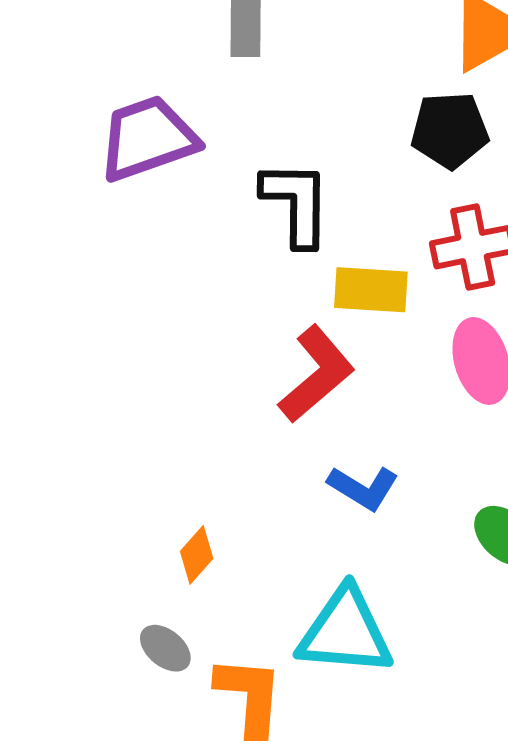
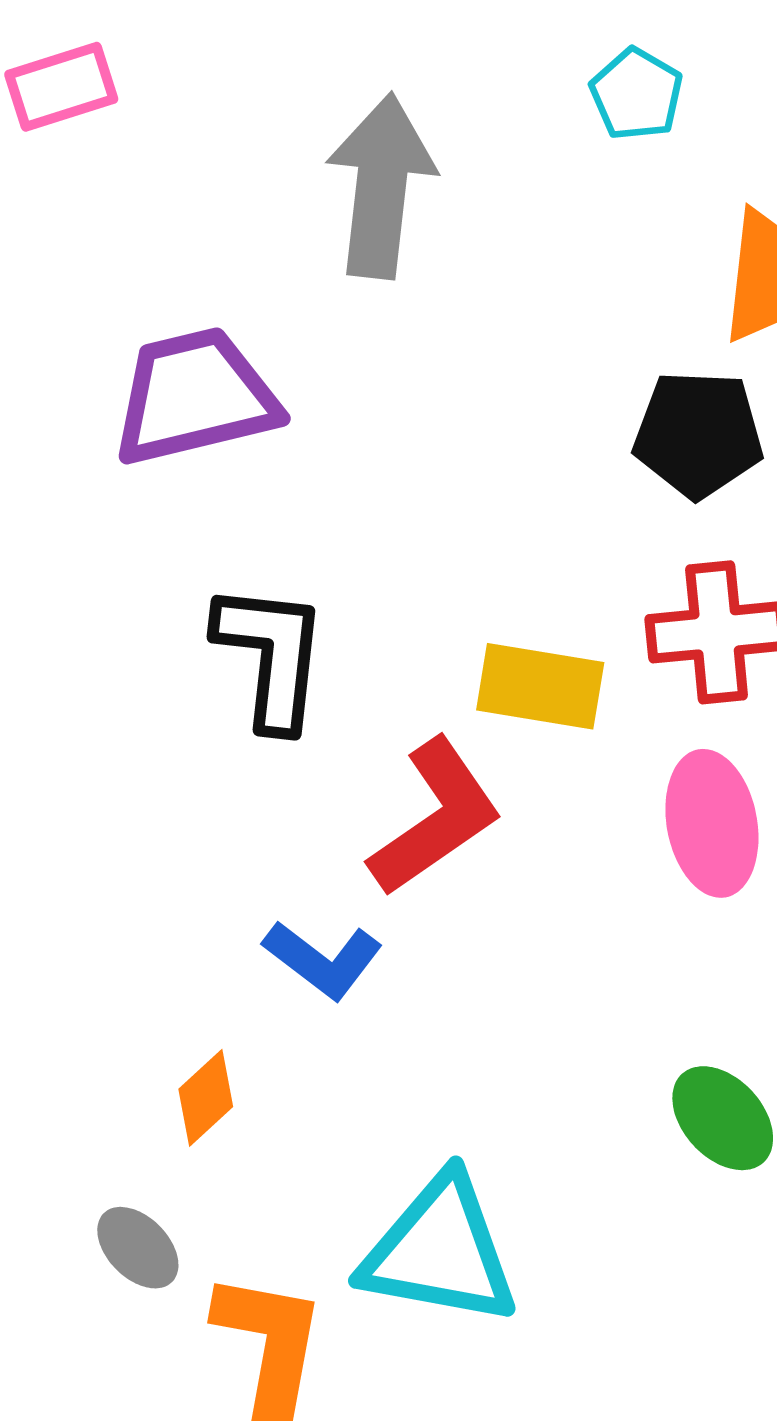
black L-shape: (296, 203) -> (271, 656), moved
blue L-shape: (363, 488) -> (323, 960), moved

